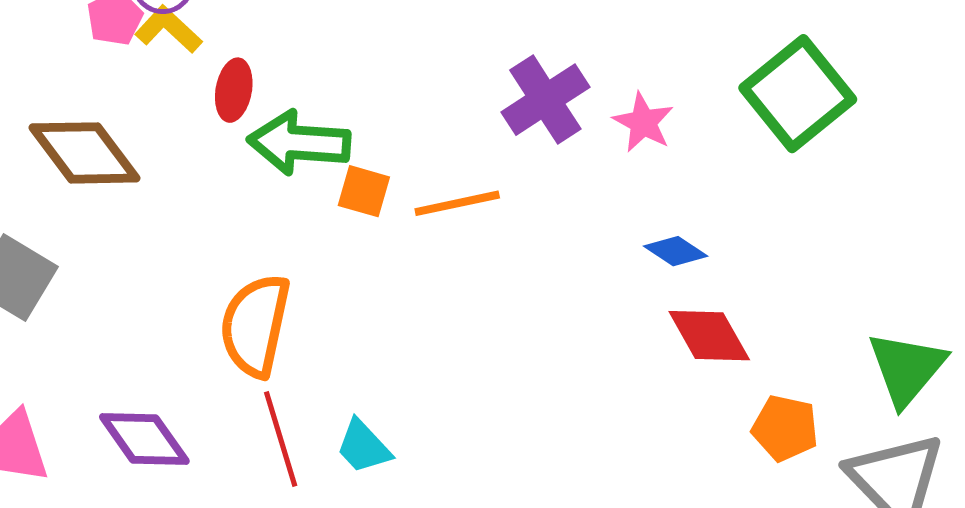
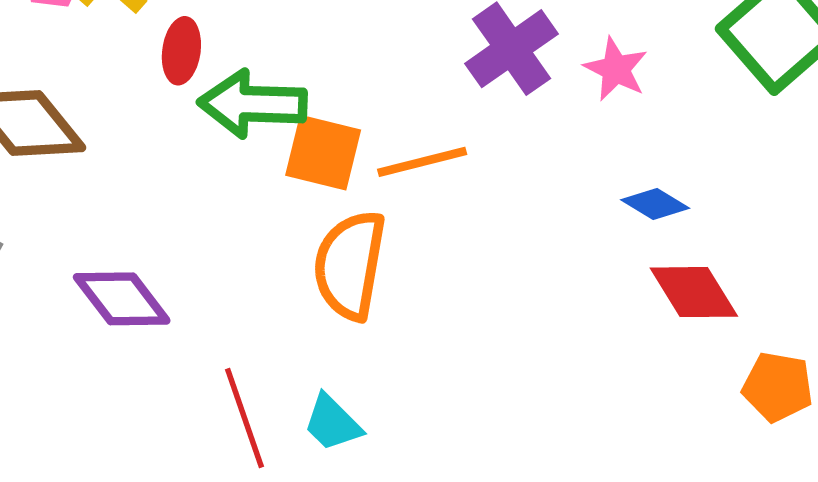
orange square: (364, 191) -> (323, 153), size x1.4
orange semicircle: (255, 325) -> (350, 265), moved
purple diamond: (144, 439) -> (122, 299), moved

